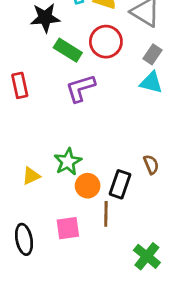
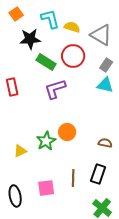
brown semicircle: (151, 165) -> (105, 143), turned -56
black rectangle: (120, 184) -> (98, 174), moved
orange circle: (88, 186) -> (67, 132), moved

